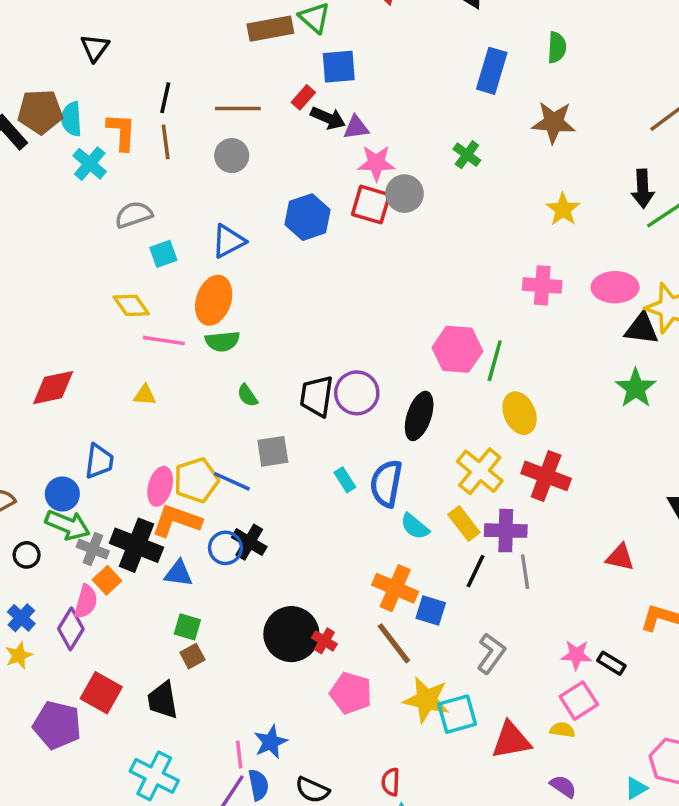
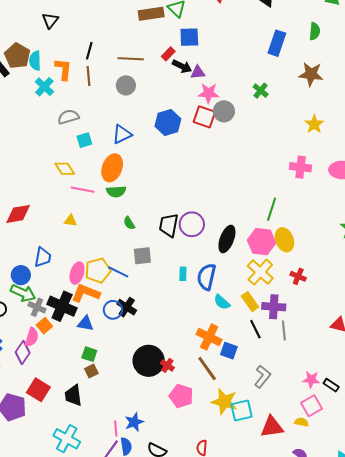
brown pentagon: (40, 112) -> (17, 56), turned 30
pink hexagon: (457, 349) -> (262, 242), moved
red cross: (546, 476) -> (298, 276), size x0.6
cyan rectangle: (345, 480) -> (183, 274), turned 32
black line: (475, 571) -> (255, 329), turned -54

